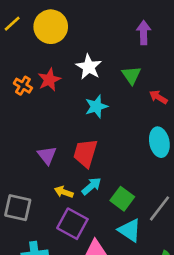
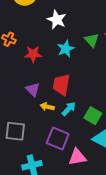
green triangle: (131, 75) -> (92, 40), moved
red star: (49, 80) -> (33, 54), moved, turned 30
yellow arrow: (64, 192) -> (47, 107), moved

